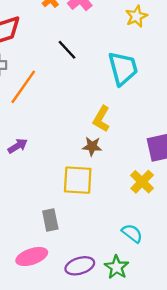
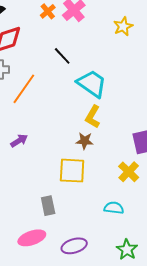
cyan trapezoid: (123, 68) -> (92, 84), moved, turned -40
cyan semicircle: (132, 233) -> (114, 208), moved, turned -30
green star: (117, 267) -> (127, 250), moved

